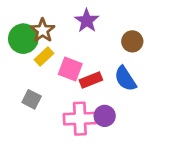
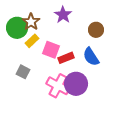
purple circle: (105, 116) -> (76, 84), size x1.5
pink cross: (80, 119) -> (58, 86), turned 30

